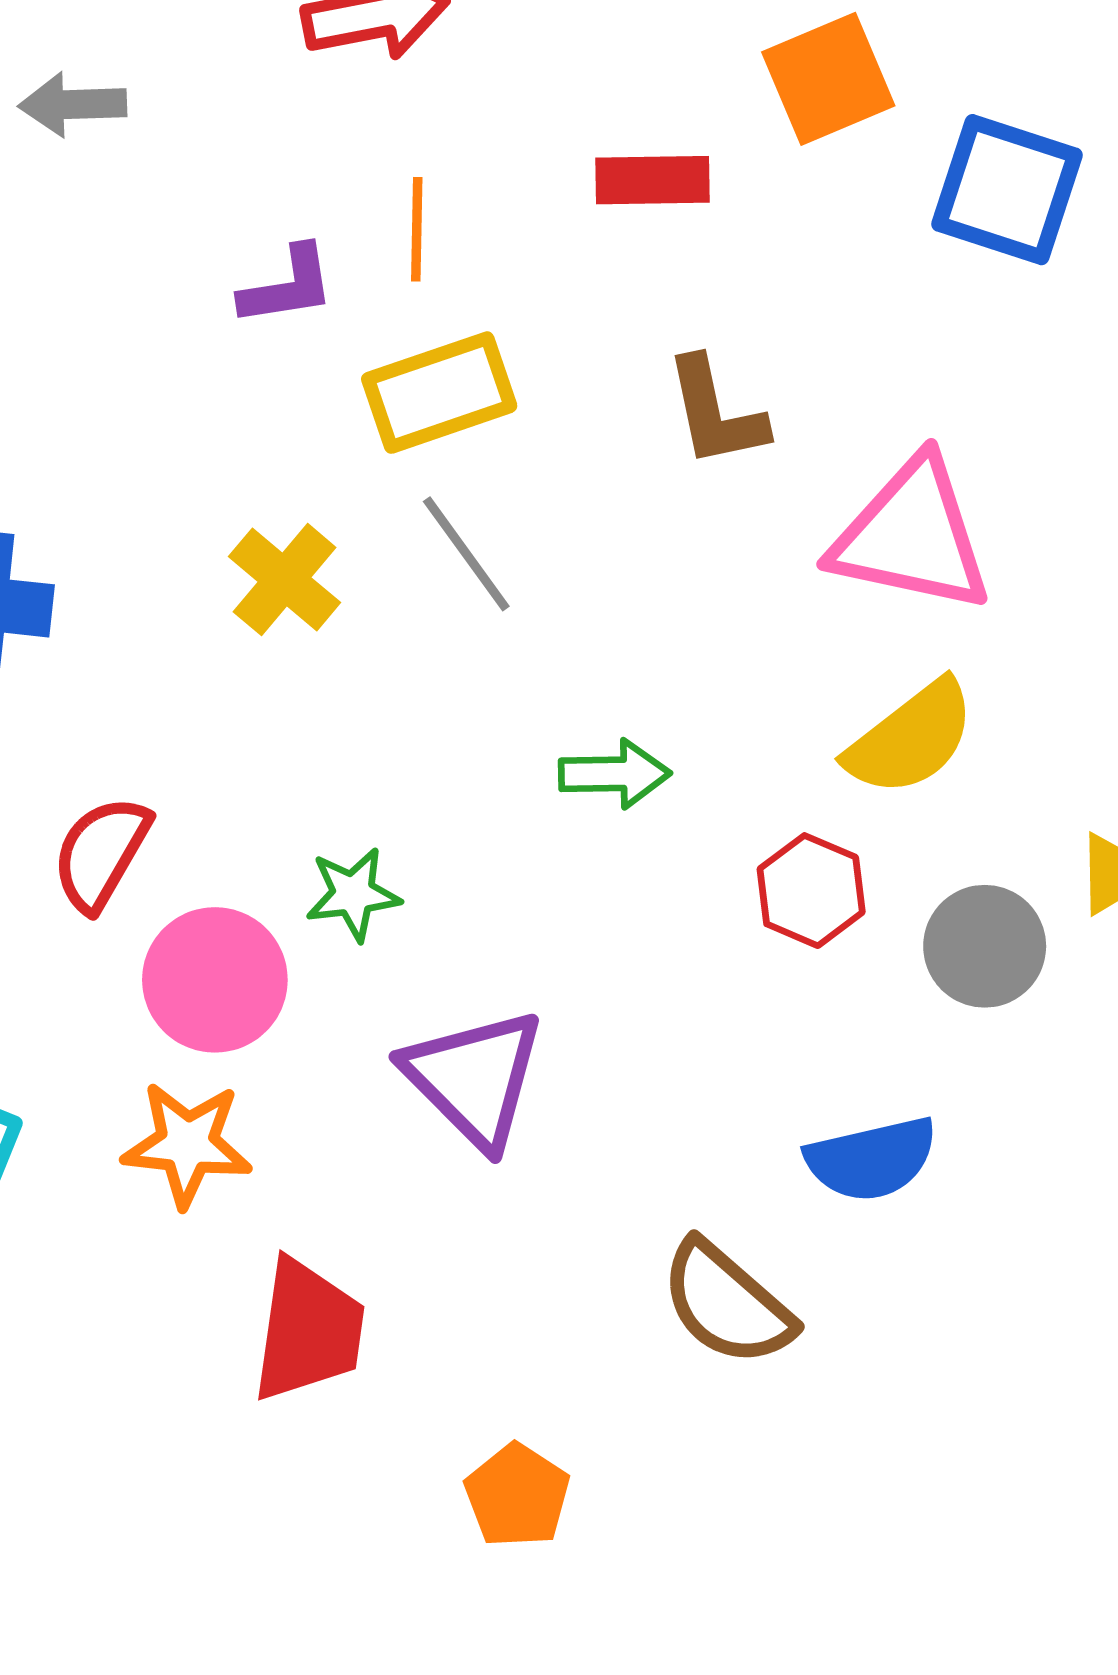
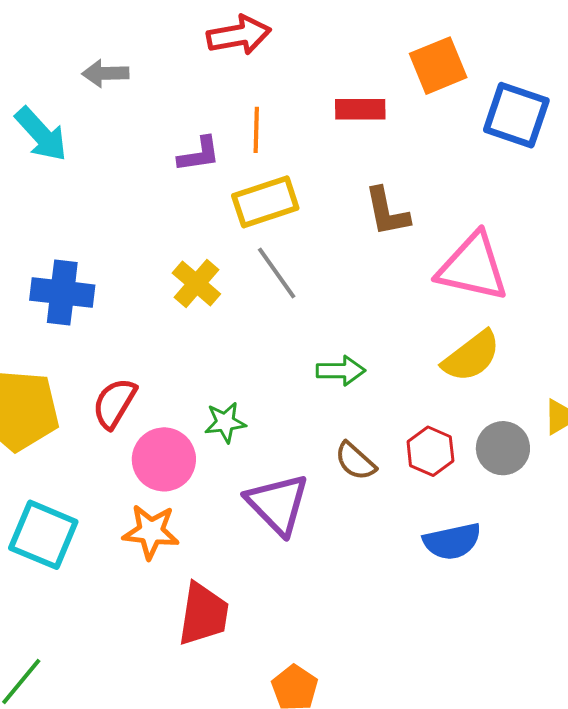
red hexagon: (811, 891) -> (430, 451), moved
brown semicircle: (727, 1303) -> (355, 461), moved, size x0.7

